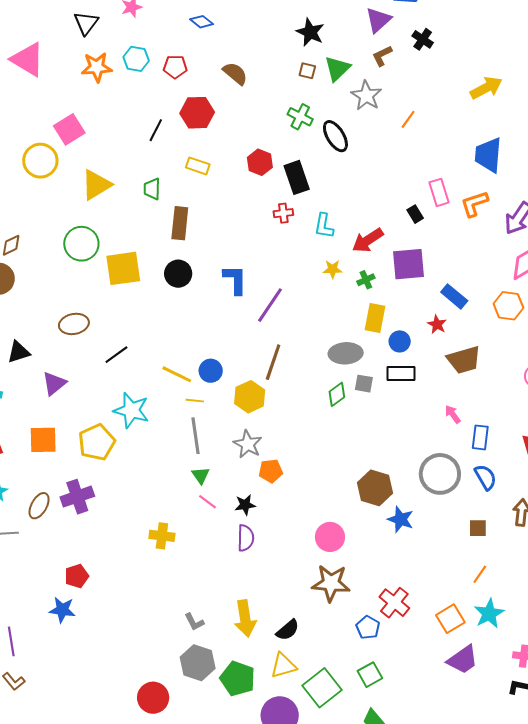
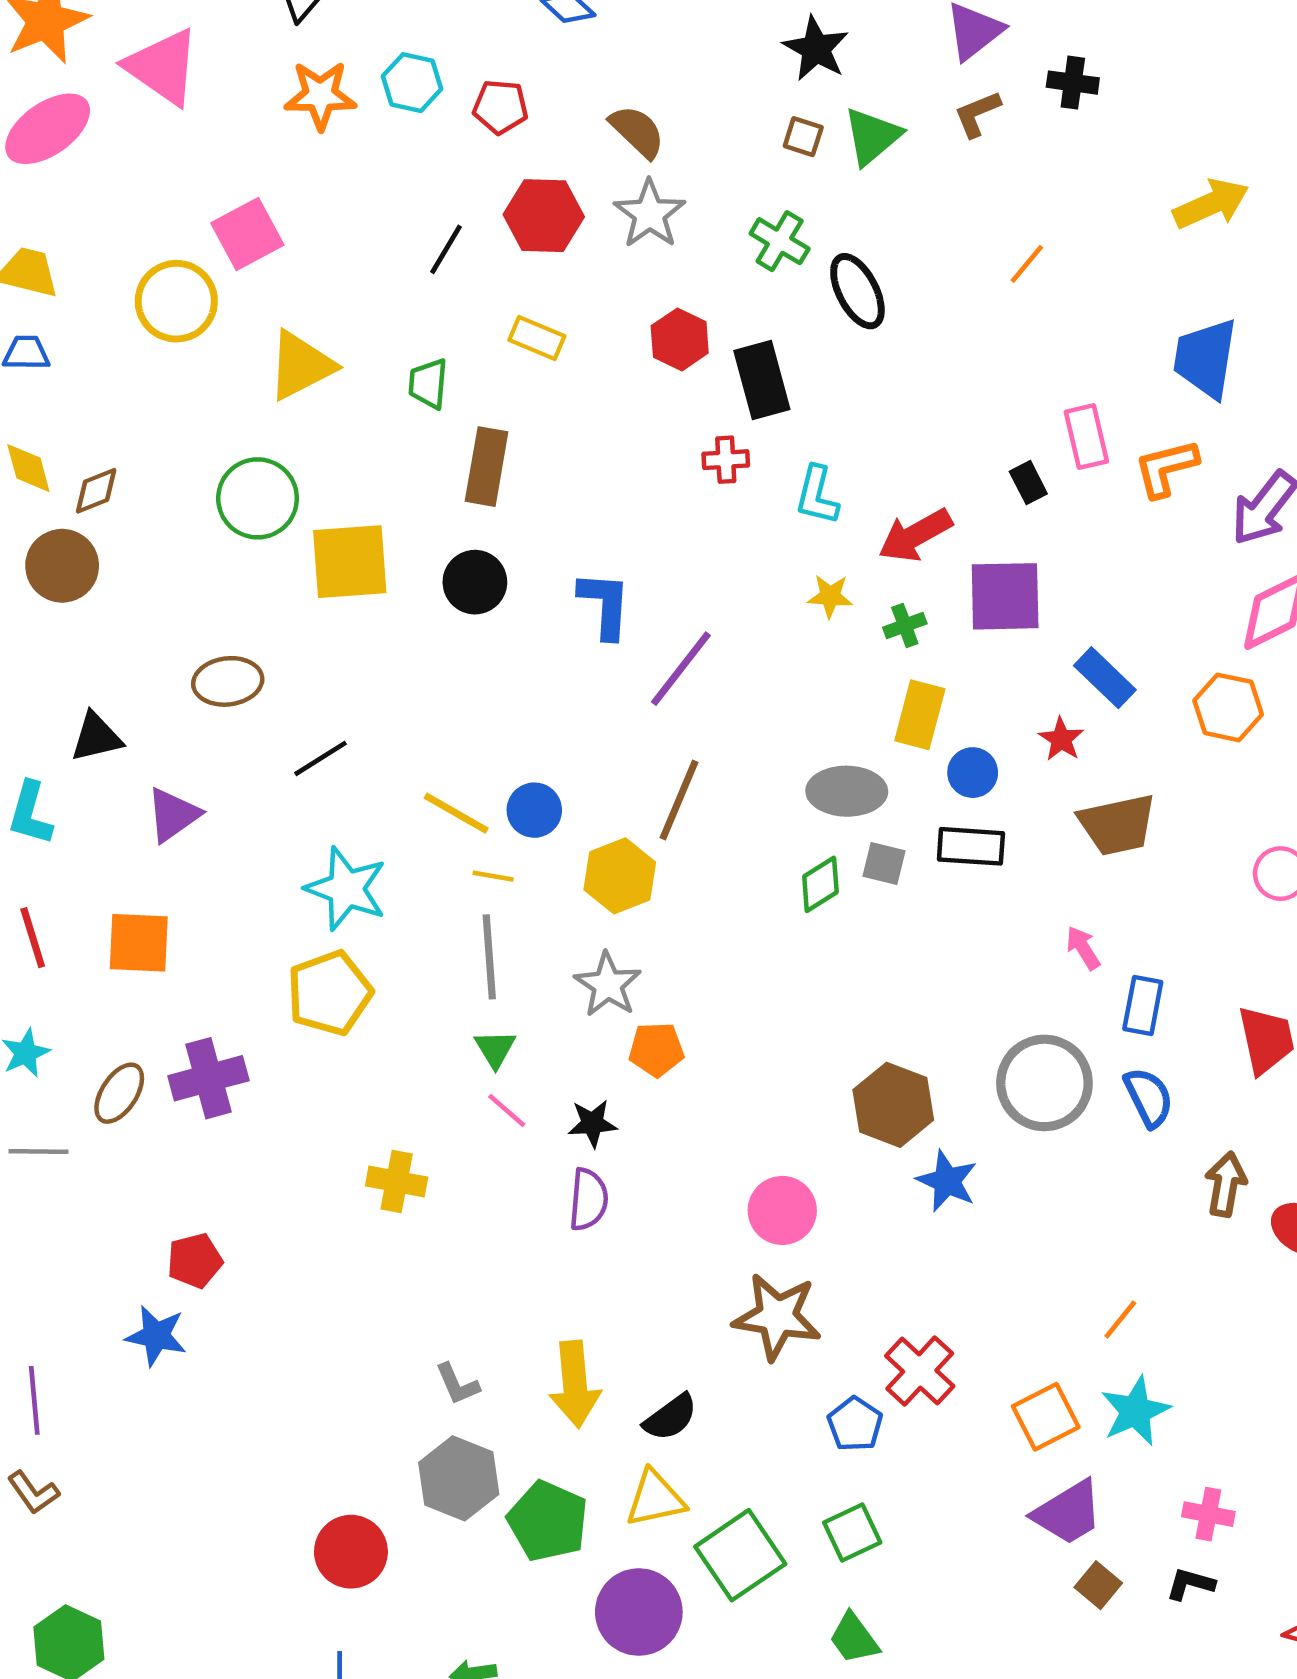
black cross: (423, 39) -> (1073, 83), turned -30
gray star: (366, 96) -> (650, 214), moved
yellow pentagon: (97, 442) -> (329, 993), moved
brown square: (478, 528) -> (1098, 1585), moved, turned 36

